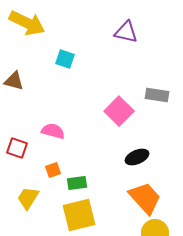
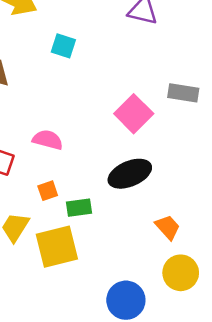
black ellipse: (137, 157) -> (130, 174), moved, size x1.4
orange trapezoid: (145, 198) -> (168, 227), size x0.6
yellow square: (79, 215) -> (57, 247), moved

